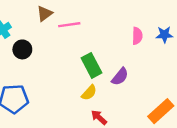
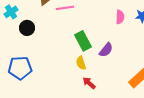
yellow semicircle: (89, 93) -> (81, 63), turned 120

